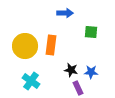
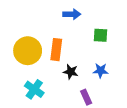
black star: (71, 70) -> (71, 72), moved
blue star: (91, 72) -> (100, 71), moved

